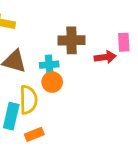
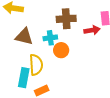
orange circle: (52, 82) -> (61, 50), moved

